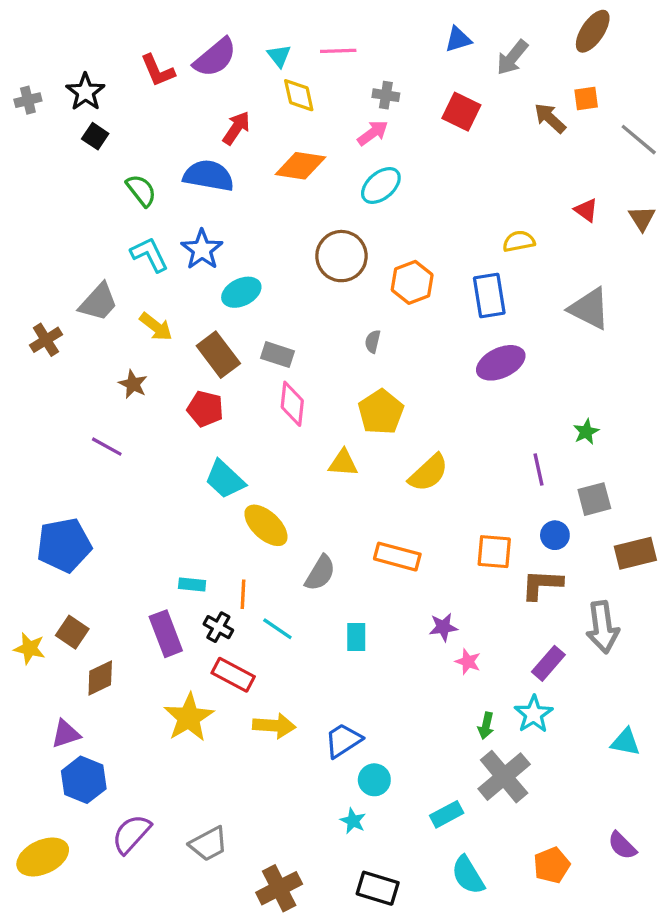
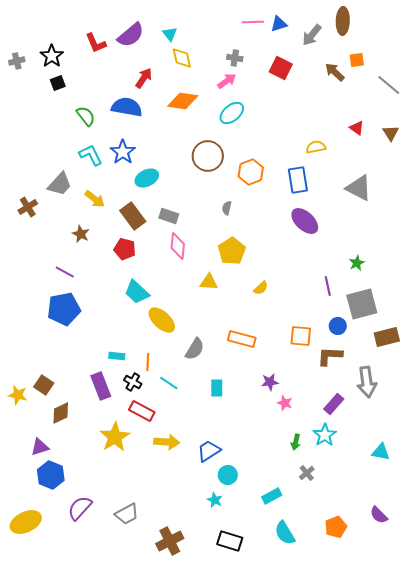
brown ellipse: (593, 31) -> (343, 21), moved, turned -32
pink line: (338, 51) -> (253, 22), moved
black square: (95, 136) -> (58, 83), turned 35
purple ellipse: (501, 363) -> (305, 221), turned 68
yellow semicircle: (429, 473) -> (261, 288), size x0.6
gray square: (594, 499) -> (362, 304), size x1.5
blue pentagon: (64, 545) -> (64, 309), moved
gray cross: (504, 777) -> (307, 473), size x0.5

